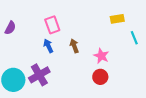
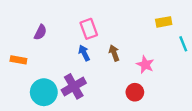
red circle: (100, 77) -> (135, 92), moved

